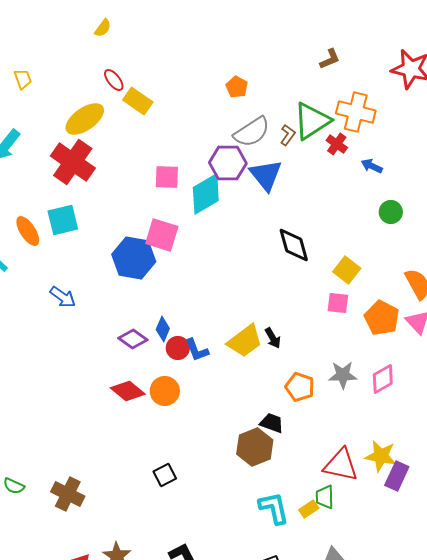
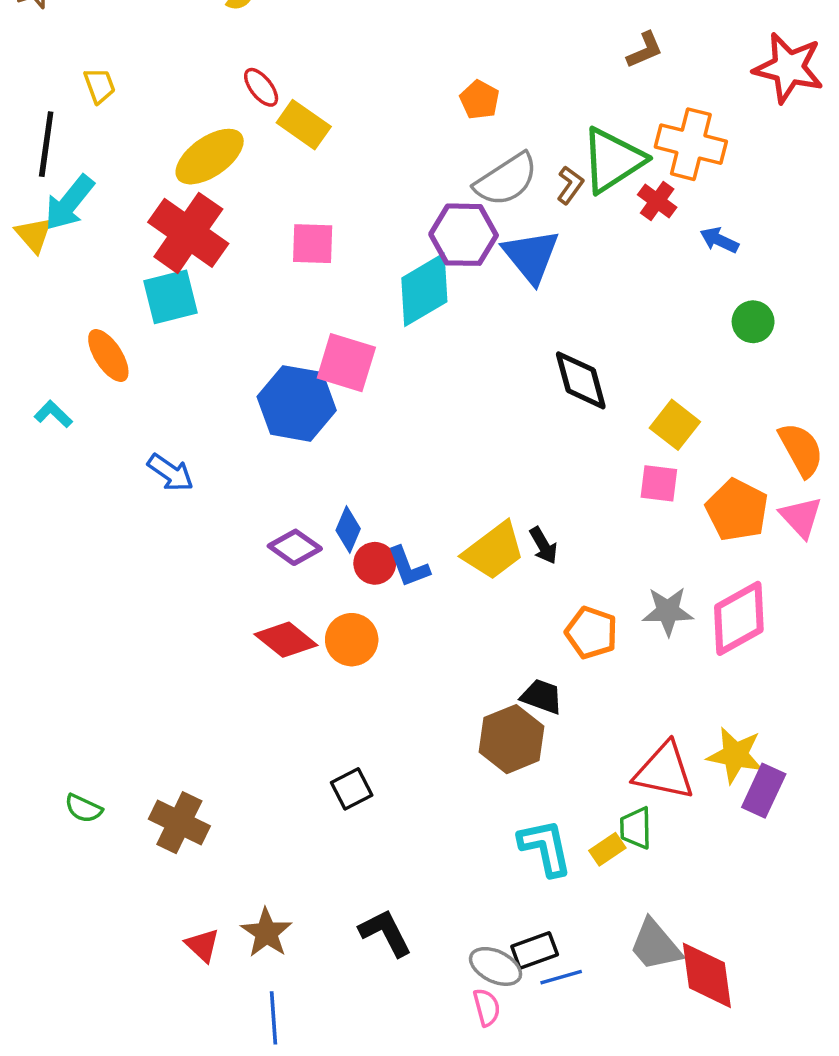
pink square: (167, 177) -> (313, 244), moved
cyan square: (63, 220) -> (171, 297), moved
pink diamond: (383, 379) -> (739, 618), size x1.4

